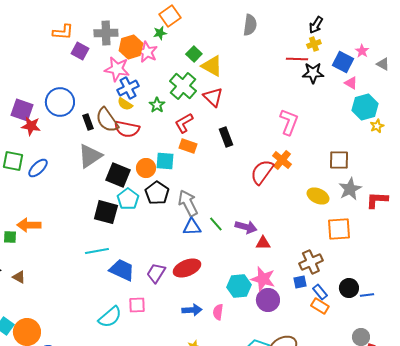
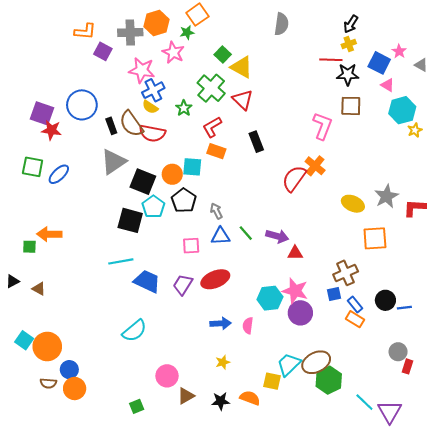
orange hexagon: (131, 47) -> (156, 23), moved
brown square: (339, 160) -> (351, 106), moved
gray arrow: (188, 203) -> (216, 211), size x0.6
pink square: (137, 305) -> (191, 246), moved

